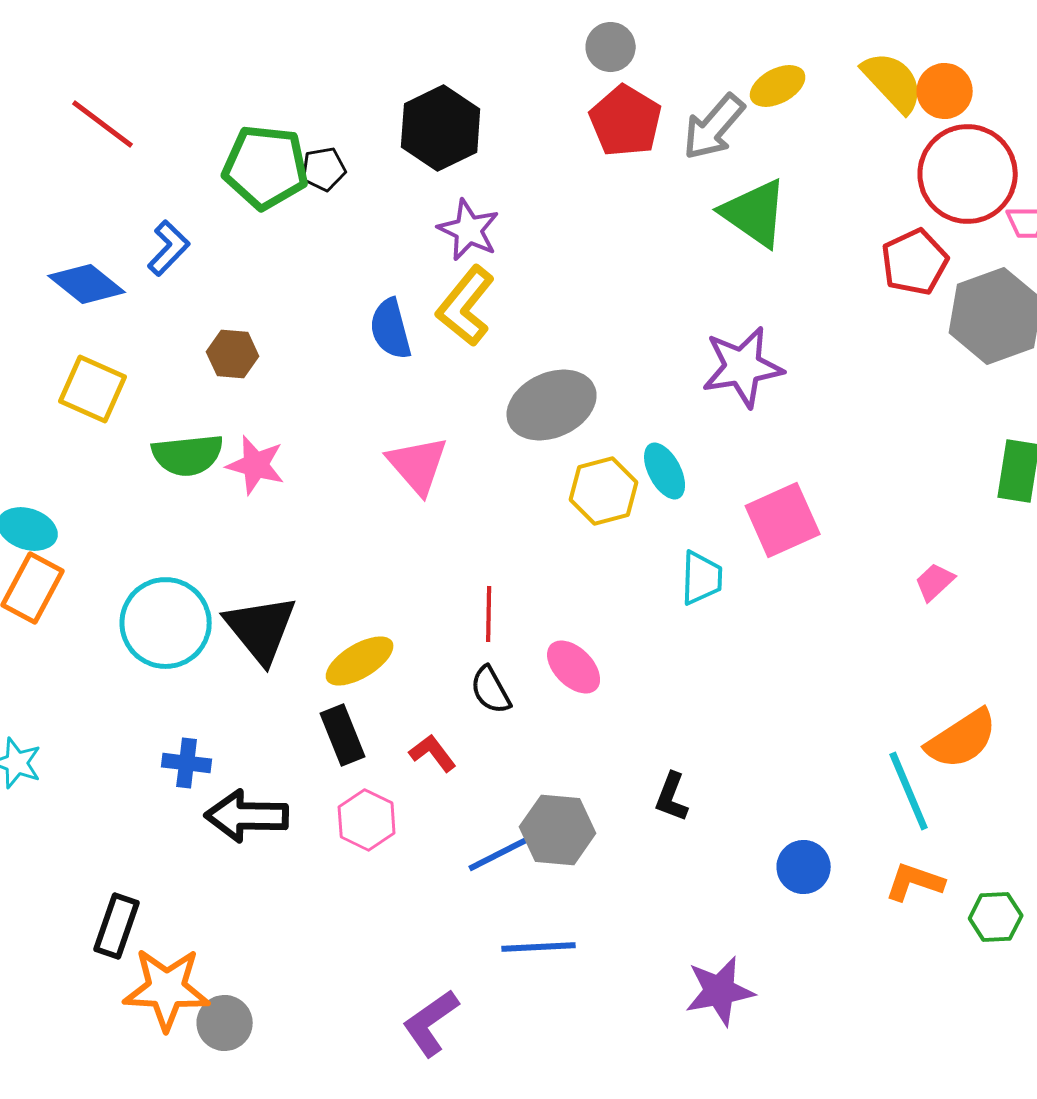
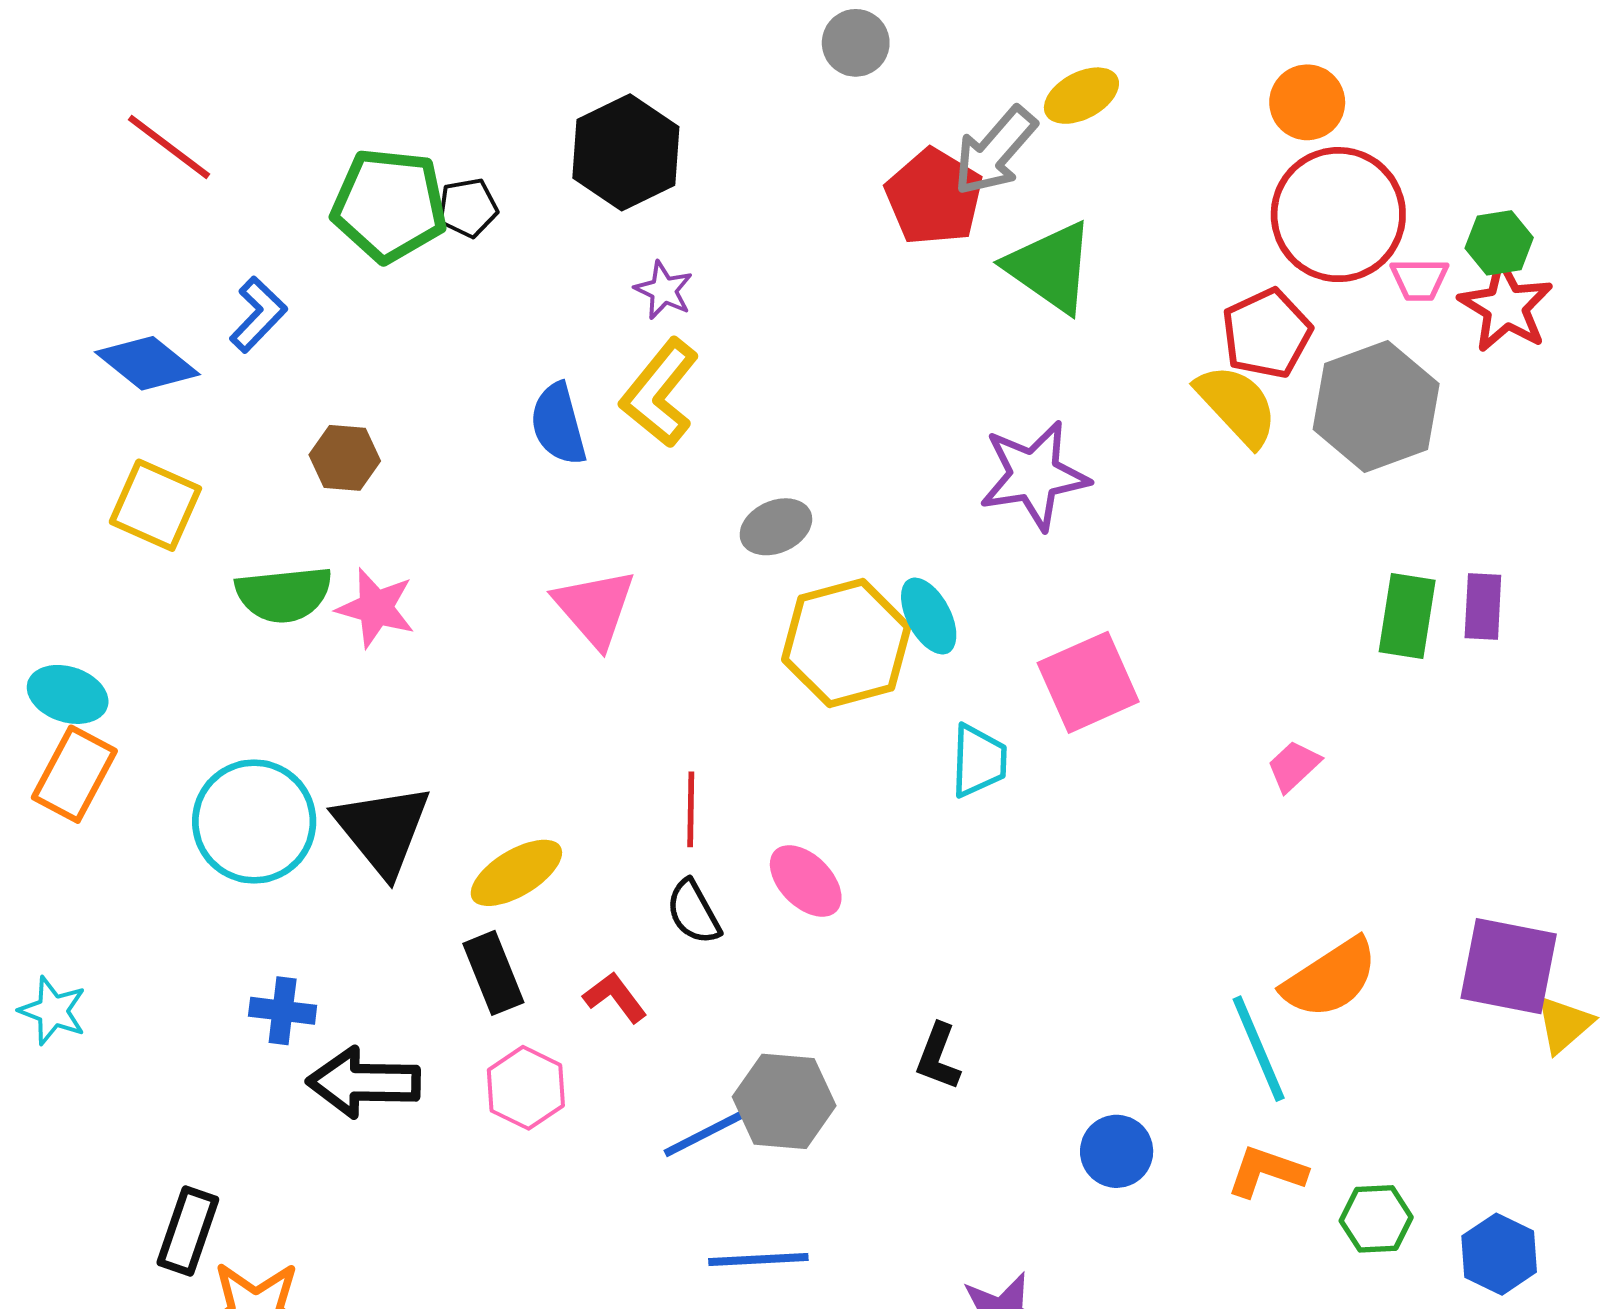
yellow semicircle: (893, 82) -> (1237, 405), moved
red pentagon: (626, 121) -> (934, 197), moved
purple star: (469, 230) -> (664, 290), size x0.7
gray ellipse: (552, 405) -> (776, 527), size x0.6
yellow hexagon: (604, 491) -> (846, 643), size x1.4

